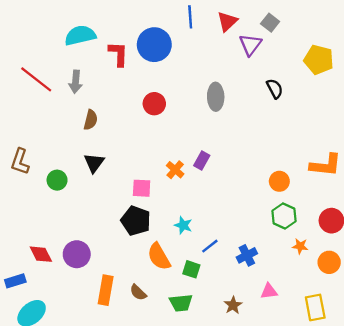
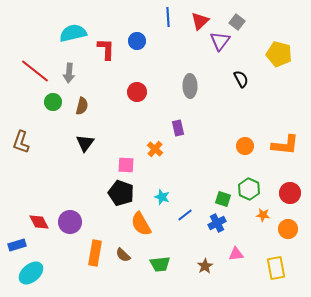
blue circle: (154, 45) -> (137, 41), size x0.6
purple rectangle: (202, 160) -> (178, 128), moved, turned -42
green circle: (57, 180) -> (53, 102), moved
orange circle: (279, 181) -> (245, 146), moved
green square: (191, 269) -> (223, 199), moved

